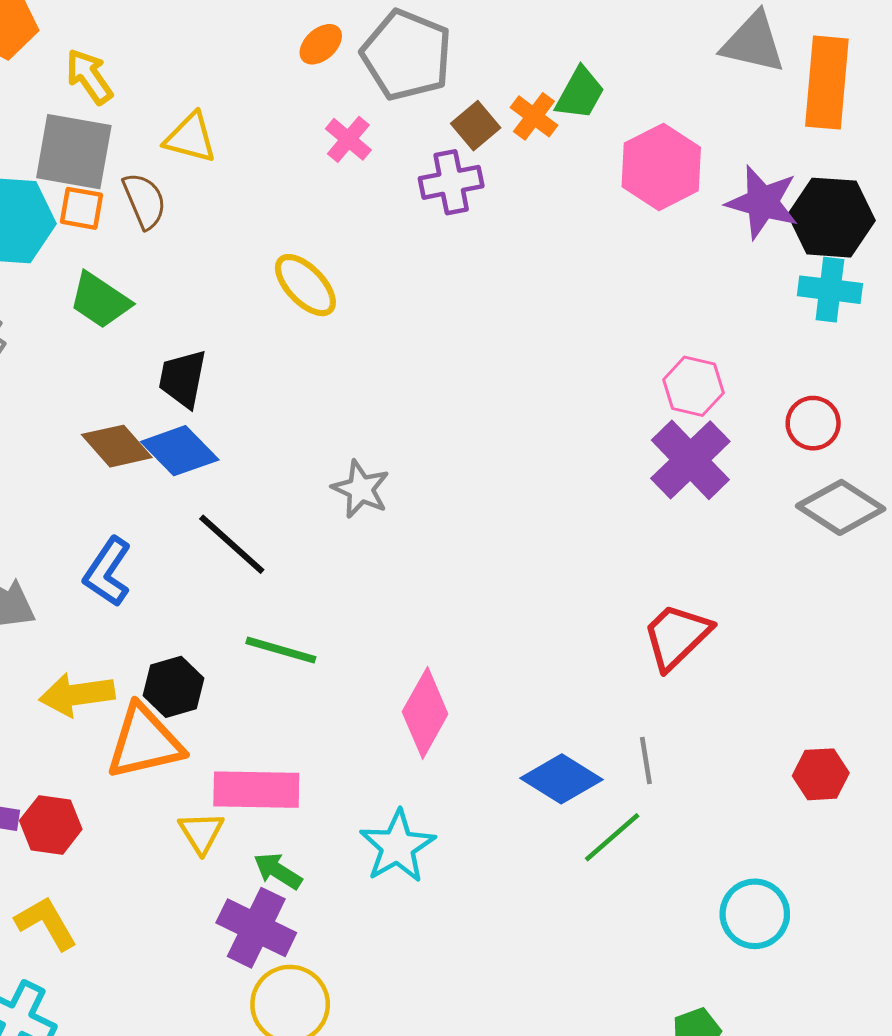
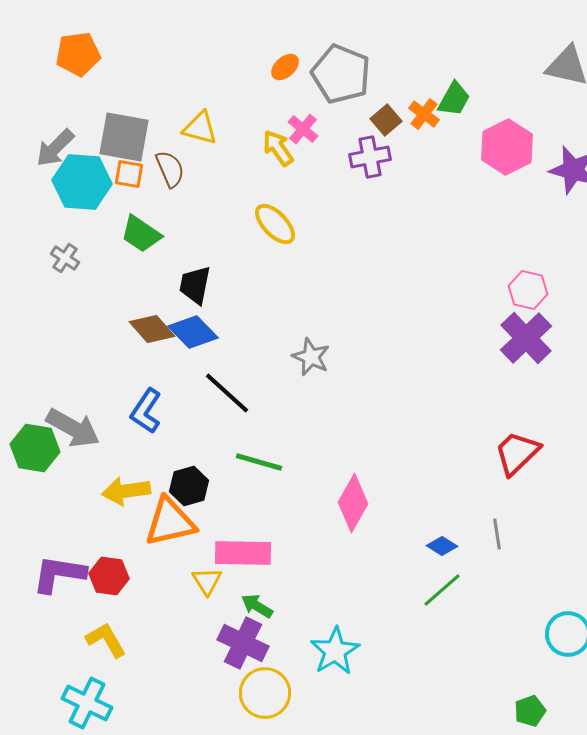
yellow arrow: (89, 76) -> (278, 148), moved
blue diamond: (562, 779) -> (442, 546), size x0.6
green line: (612, 837) -> (442, 590), moved
cyan star: (397, 846) -> (335, 651), moved

